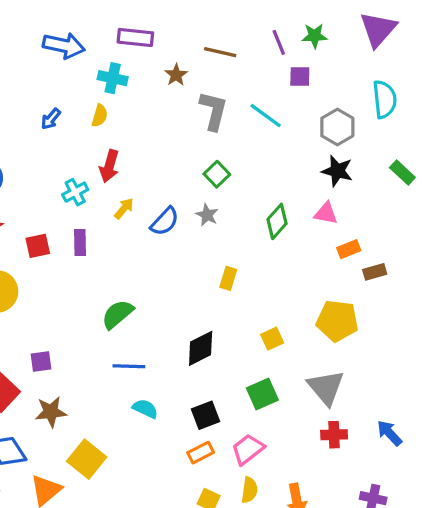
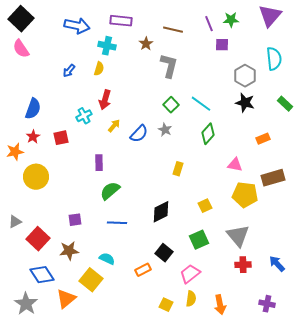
cyan line: (266, 116) -> (201, 104), moved
pink triangle: (326, 213) -> (235, 165), moved
purple rectangle: (80, 243) -> (99, 163), moved
red square: (38, 246) -> (61, 138), moved
orange rectangle: (349, 249) -> (263, 139), moved
brown rectangle: (375, 272) -> (273, 178), moved, size x1.6
purple square: (41, 361) -> (75, 220), moved
cyan semicircle: (145, 409) -> (107, 259), moved
black square: (205, 415) -> (164, 253), turned -30
orange rectangle: (201, 453) -> (143, 270), moved

